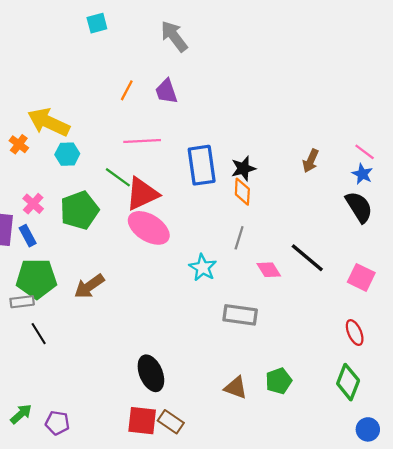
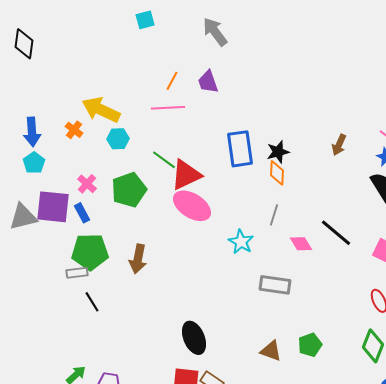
pink line: (142, 141) -> (168, 108), moved
brown arrow: (89, 286) -> (138, 259), turned -44

